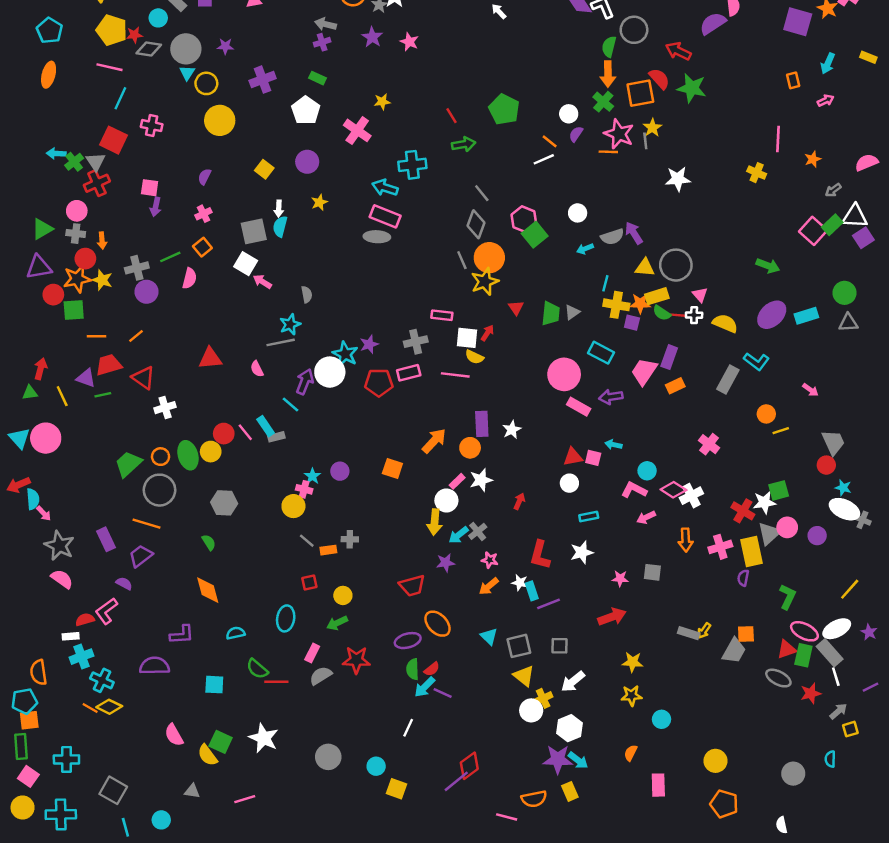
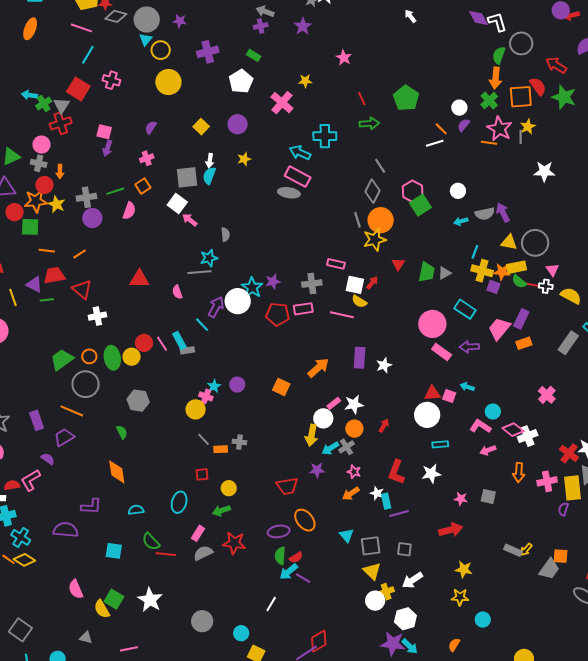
pink star: (409, 42) -> (344, 58), moved
orange circle: (470, 448) -> (354, 429), moved
white circle: (569, 483) -> (427, 415), size x1.6

